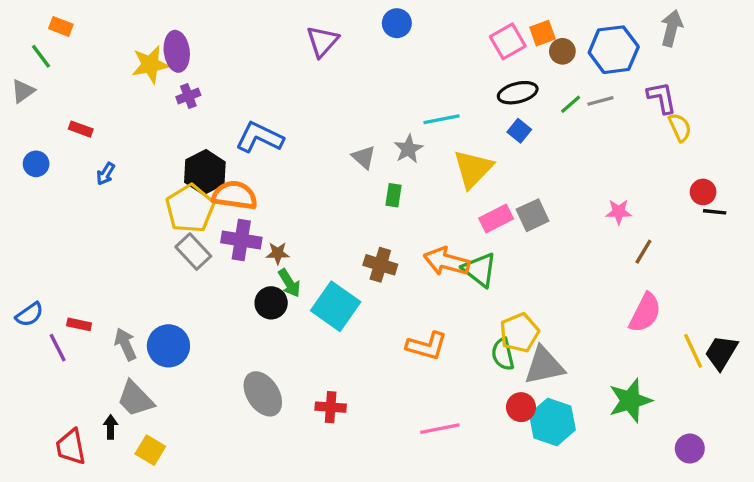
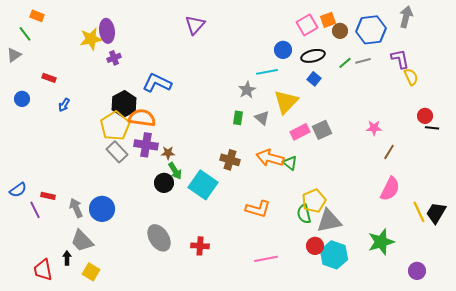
blue circle: (397, 23) -> (283, 50), moved
gray triangle: (364, 157) -> (262, 118), moved
green triangle: (480, 270) -> (290, 163), size x0.7

